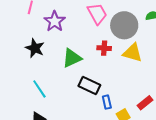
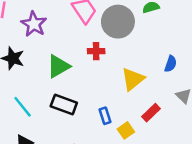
yellow triangle: (133, 53) -> (133, 79), moved, turned -50
black rectangle: (89, 86) -> (64, 105), moved

